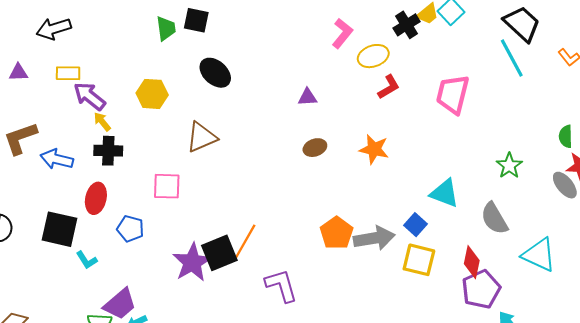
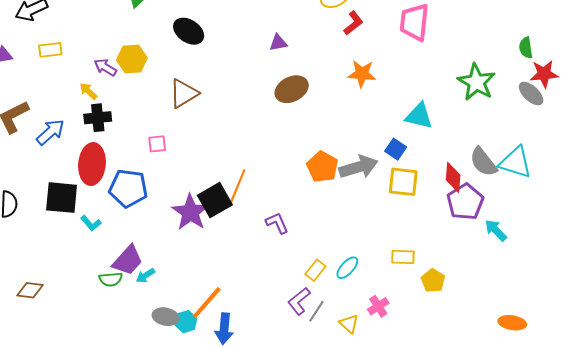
purple arrow: (89, 96) -> (105, 67), moved, size x0.7
brown ellipse: (315, 148) -> (292, 89), size x1.5
orange star: (374, 149) -> (362, 74), moved
blue arrow: (57, 159) -> (50, 132), turned 132
green star: (509, 166) -> (476, 82), size x1.5
pink square: (167, 186) -> (157, 144), size x0.7
red ellipse: (96, 198) -> (92, 164), size x1.4
gray semicircle: (494, 218) -> (483, 162), moved
blue pentagon: (130, 229) -> (128, 188), size x1.5
purple L-shape: (281, 286) -> (277, 223), size x0.7

